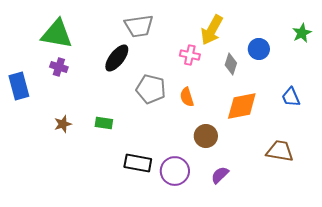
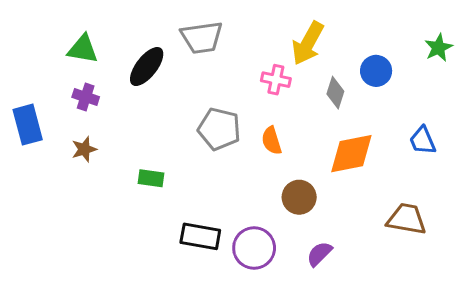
green triangle: (57, 34) -> (83, 49), size x0.7
black ellipse: (117, 58) -> (147, 67), moved
brown star: (63, 124) -> (84, 149), moved

